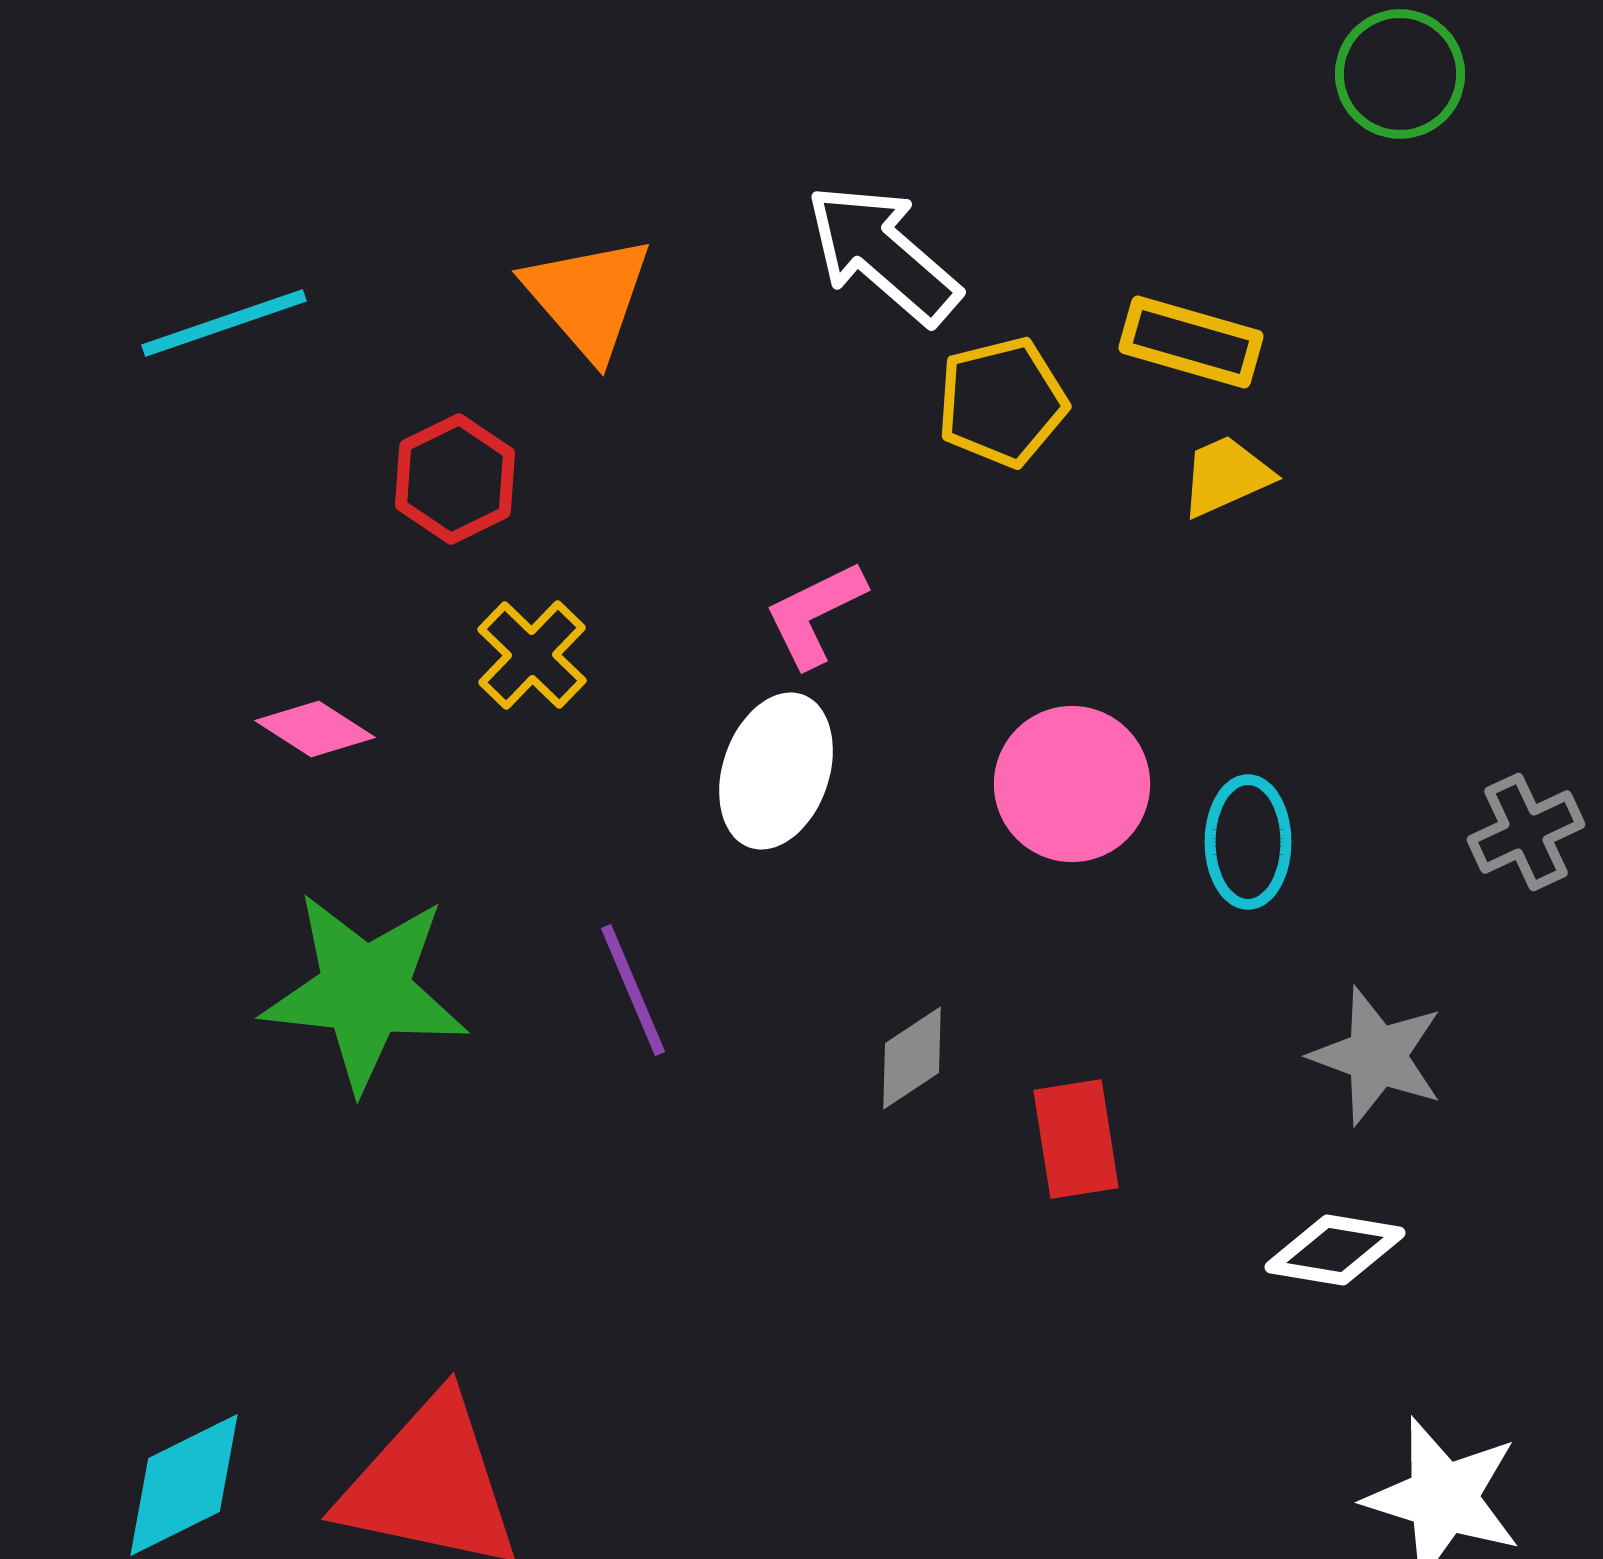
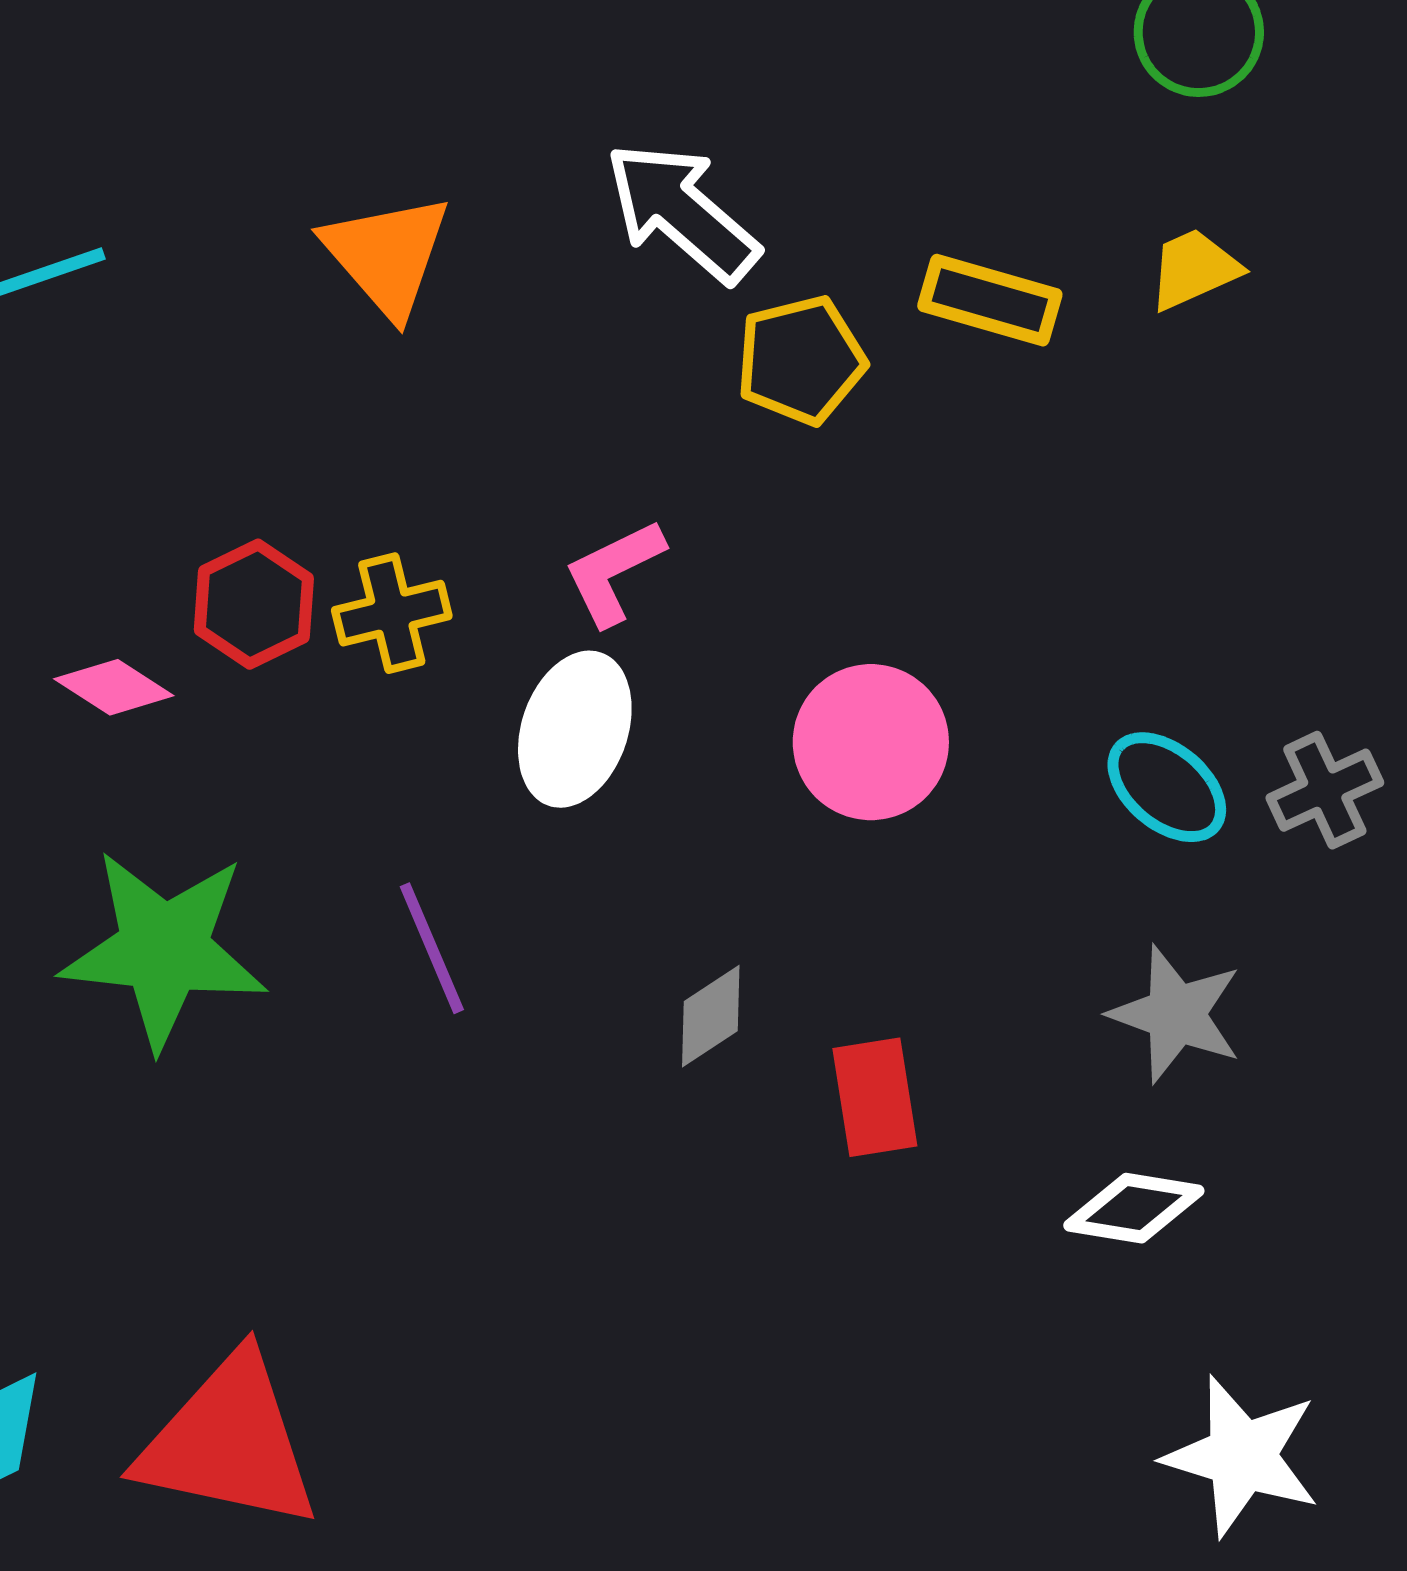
yellow trapezoid: (1226, 476) -> (1194, 269), moved
red hexagon: (455, 479) -> (254, 604), moved
yellow cross: (532, 655) -> (392, 613), moved, turned 32
cyan ellipse: (1248, 842) -> (1167, 787), moved, turned -50

